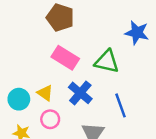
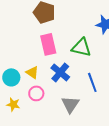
pink rectangle: (65, 58) -> (48, 44), turned 45

